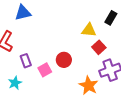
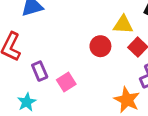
red circle: (64, 60) -> (100, 46), moved

